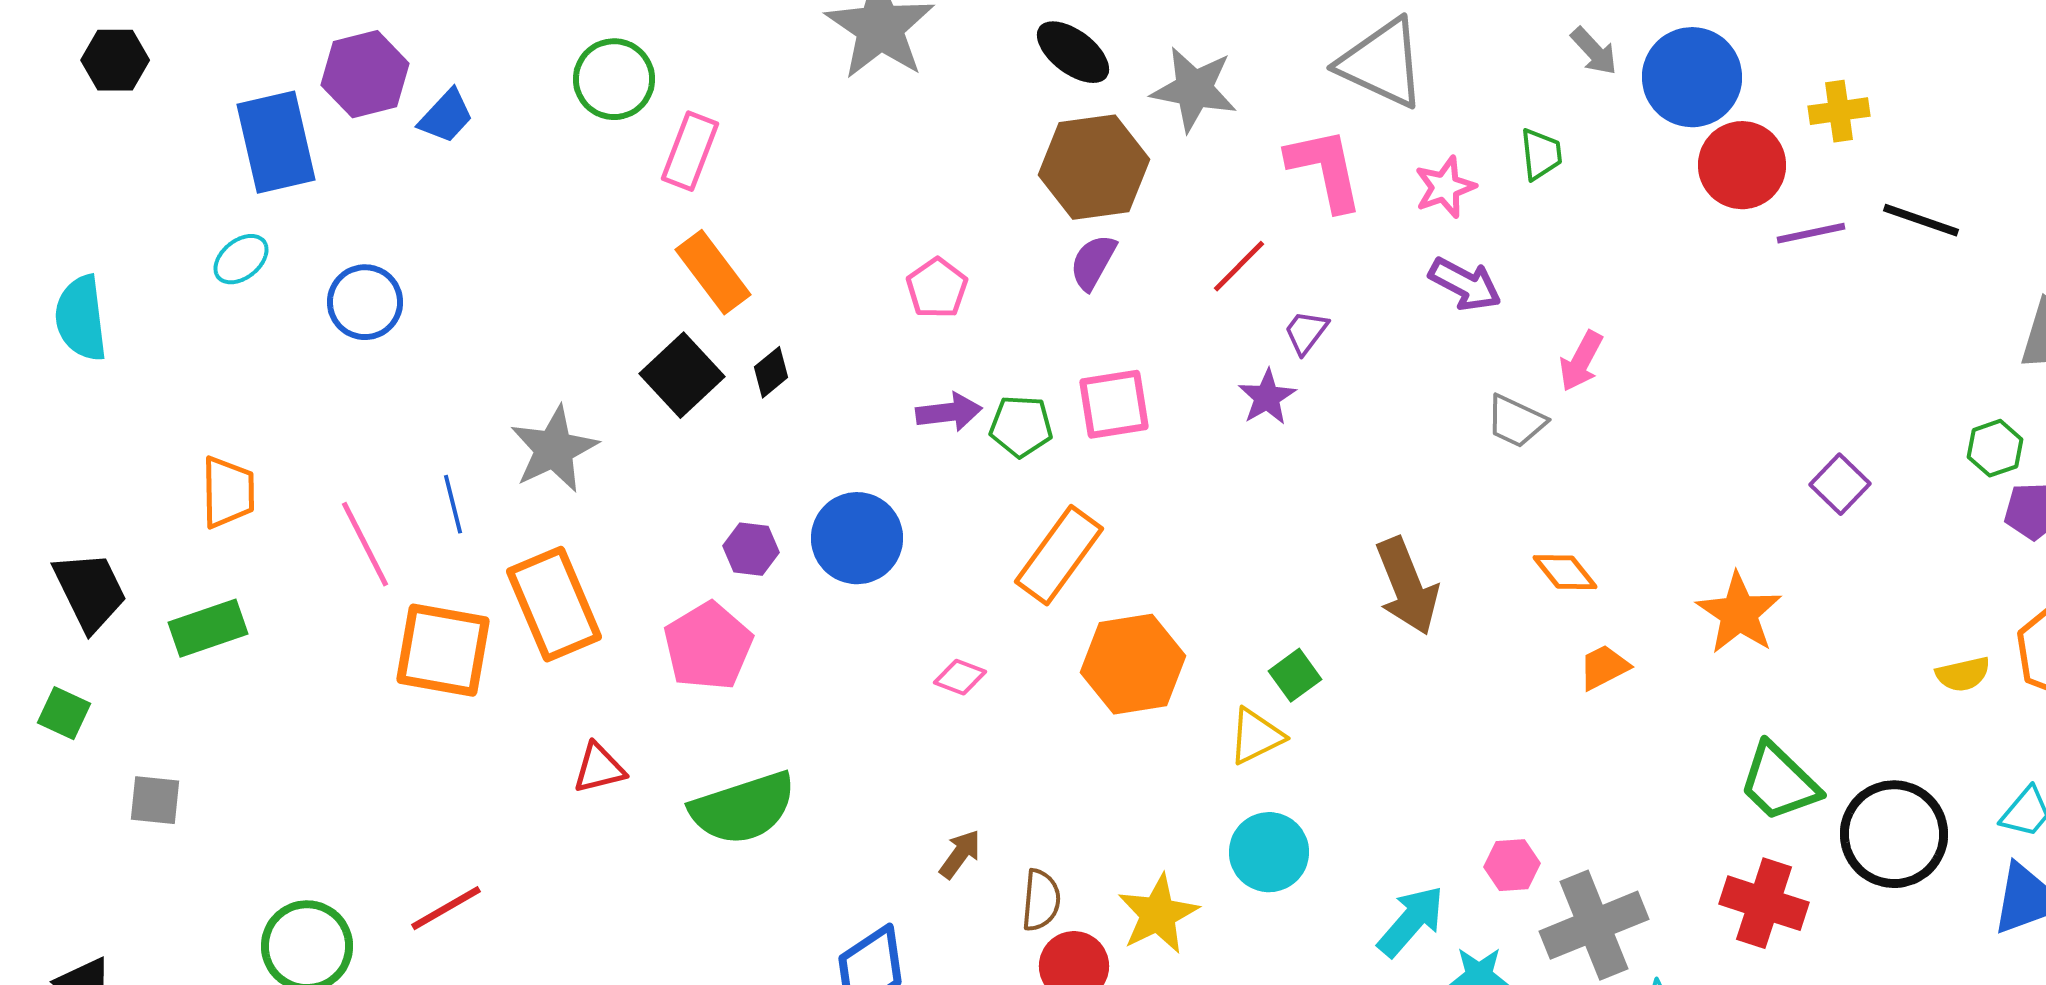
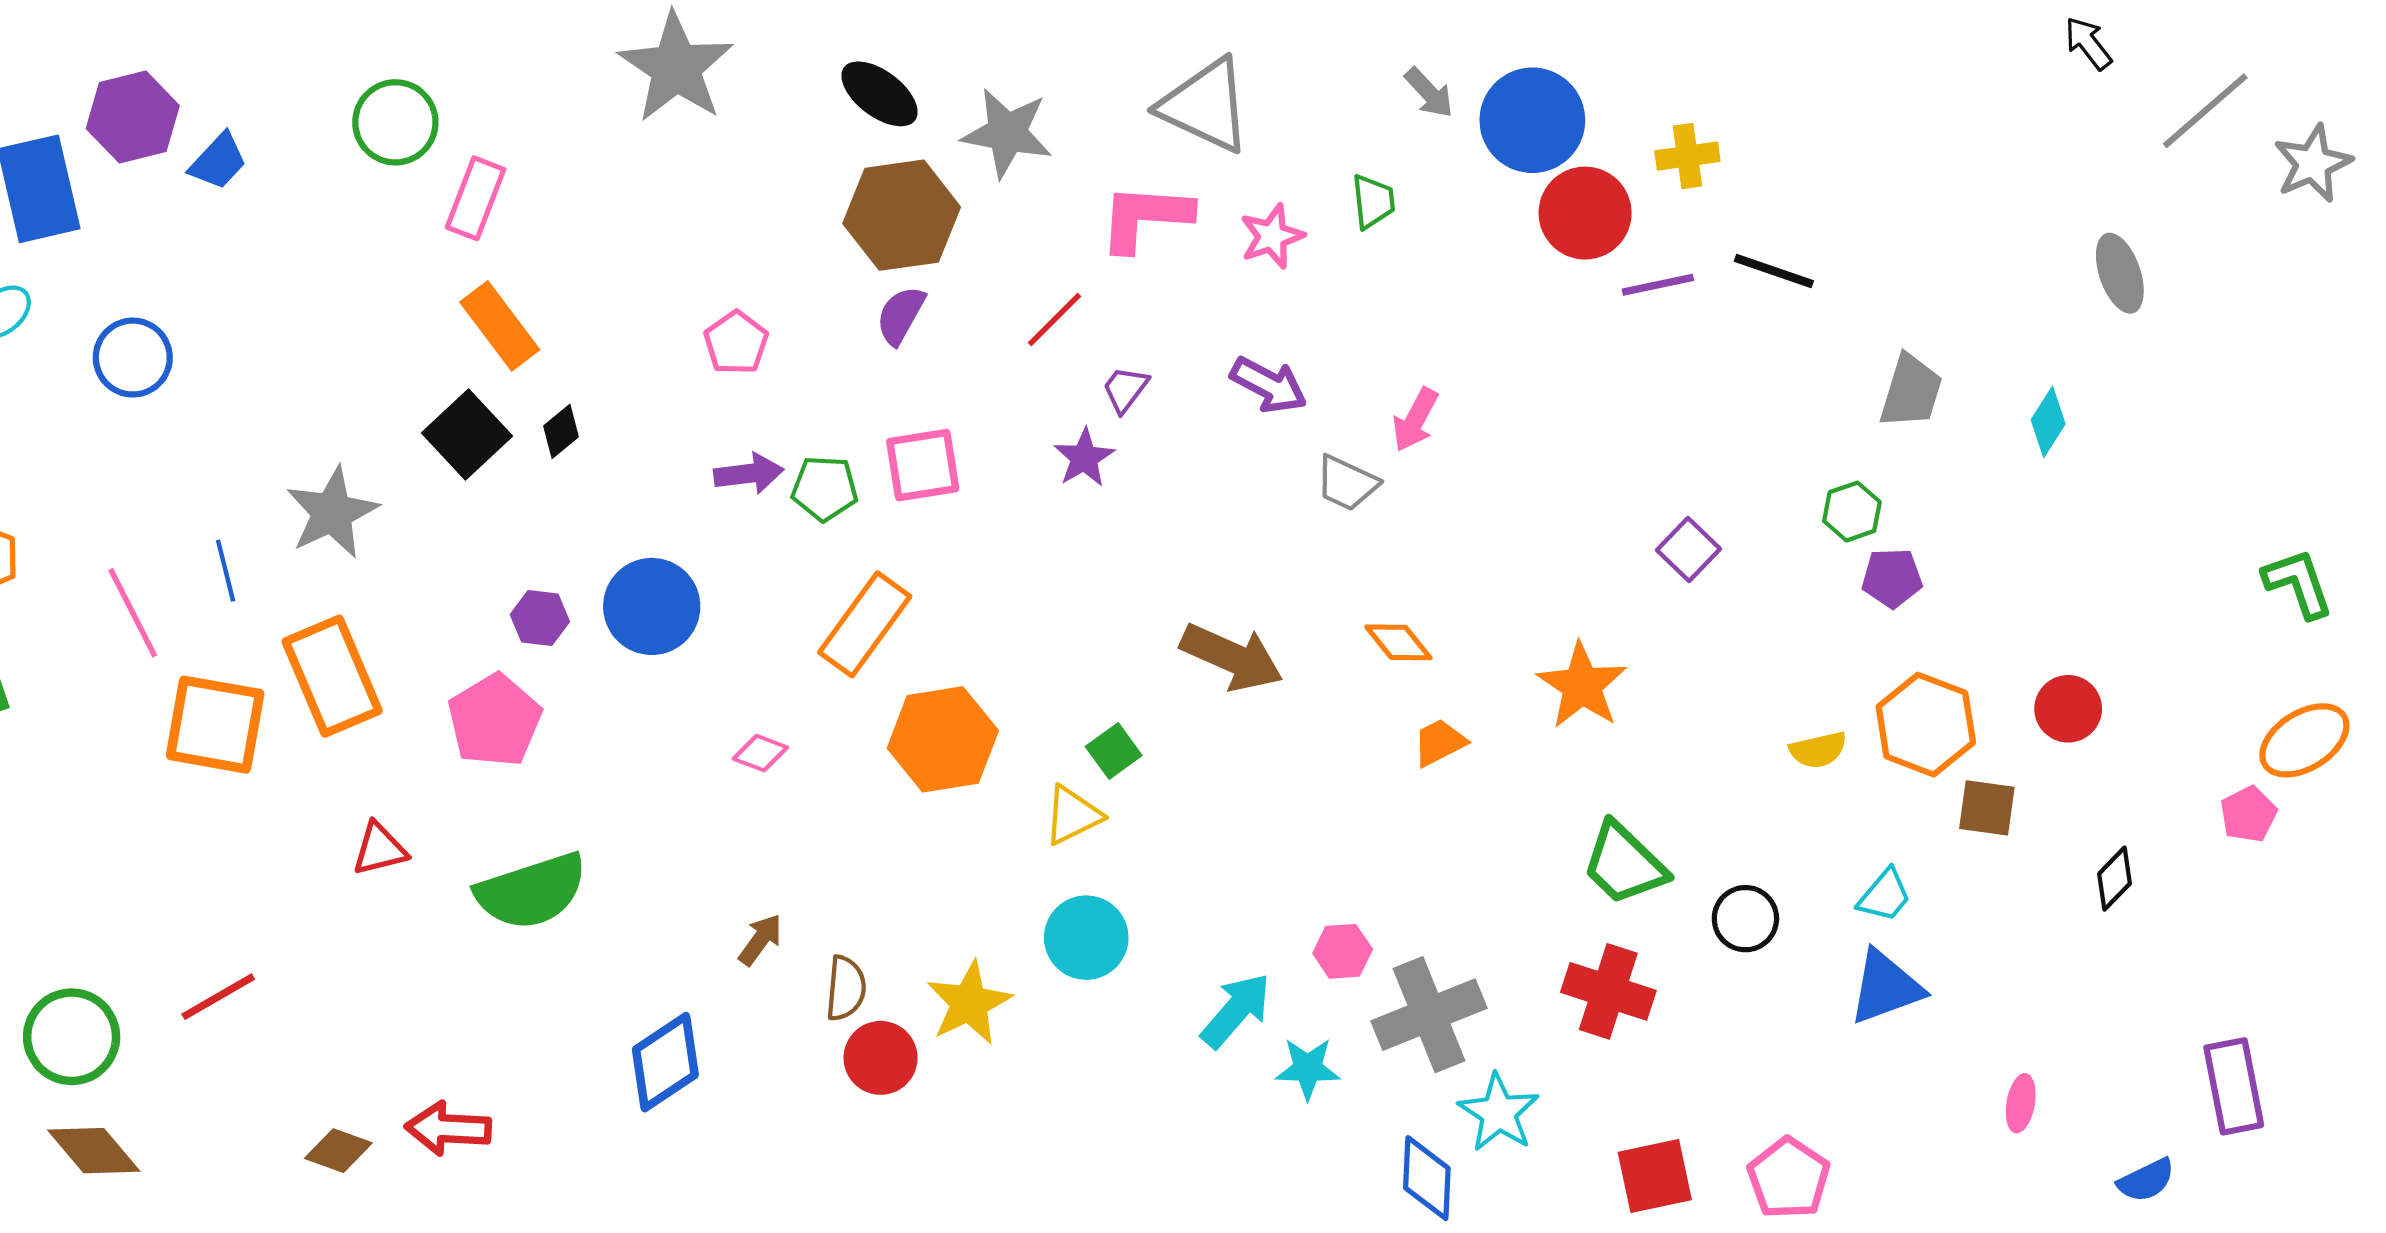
pink L-shape: (1325, 169) -> (1145, 217), turned -74
purple arrow: (1465, 284) -> (1269, 385), moved
brown arrow: (1407, 586) -> (1232, 657), turned -44
black circle: (1894, 834) -> (1745, 919), size x0.6

